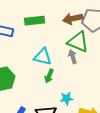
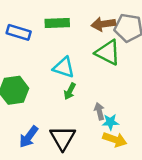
gray arrow: (73, 57) -> (99, 111), moved
cyan star: (67, 98) -> (110, 122), moved

